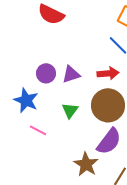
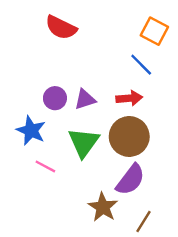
green triangle: (70, 110) -> (84, 142), size x1.6

